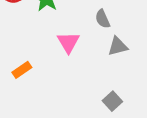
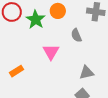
gray triangle: (118, 46) -> (87, 73), moved

